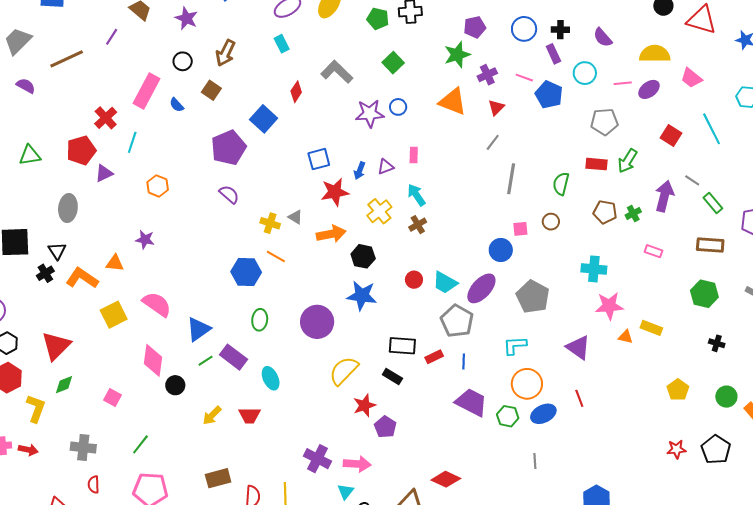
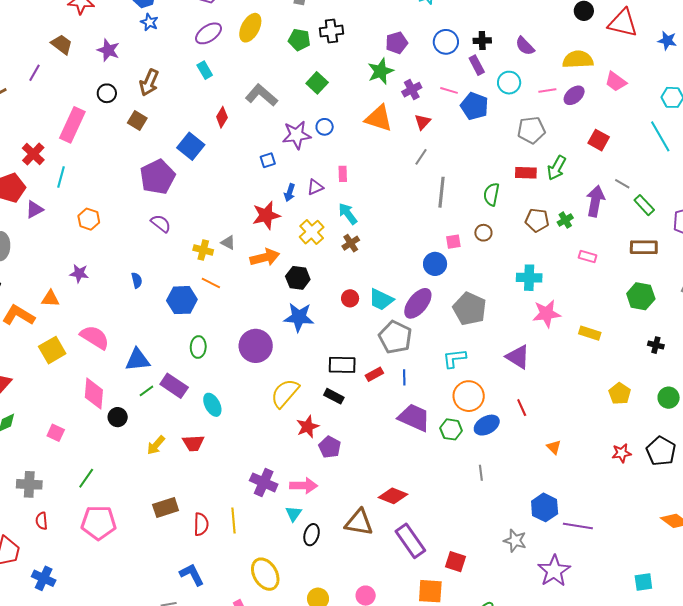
blue semicircle: (177, 105) -> (137, 280), moved, turned -147
cyan line: (712, 129) -> (660, 136), moved
blue square: (319, 159) -> (268, 160), moved, size x0.7
blue triangle: (198, 329) -> (138, 360), turned 32
orange triangle: (626, 337) -> (554, 447), moved, turned 35

